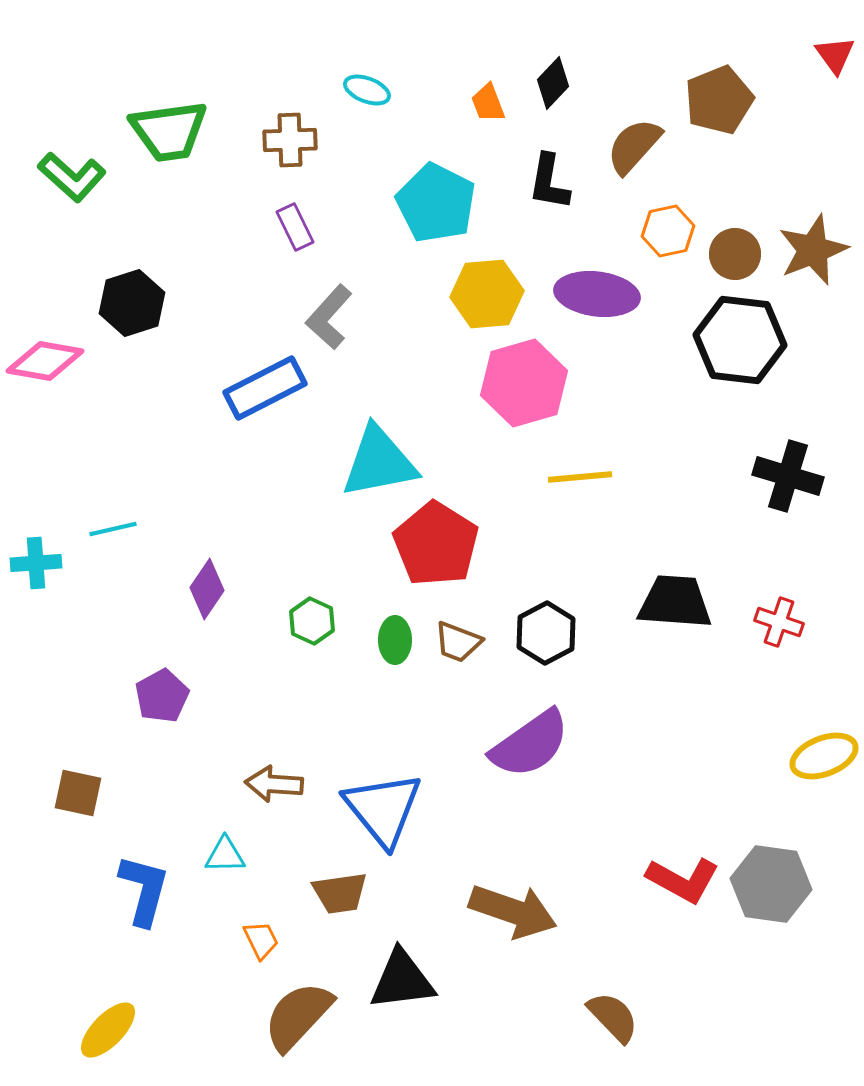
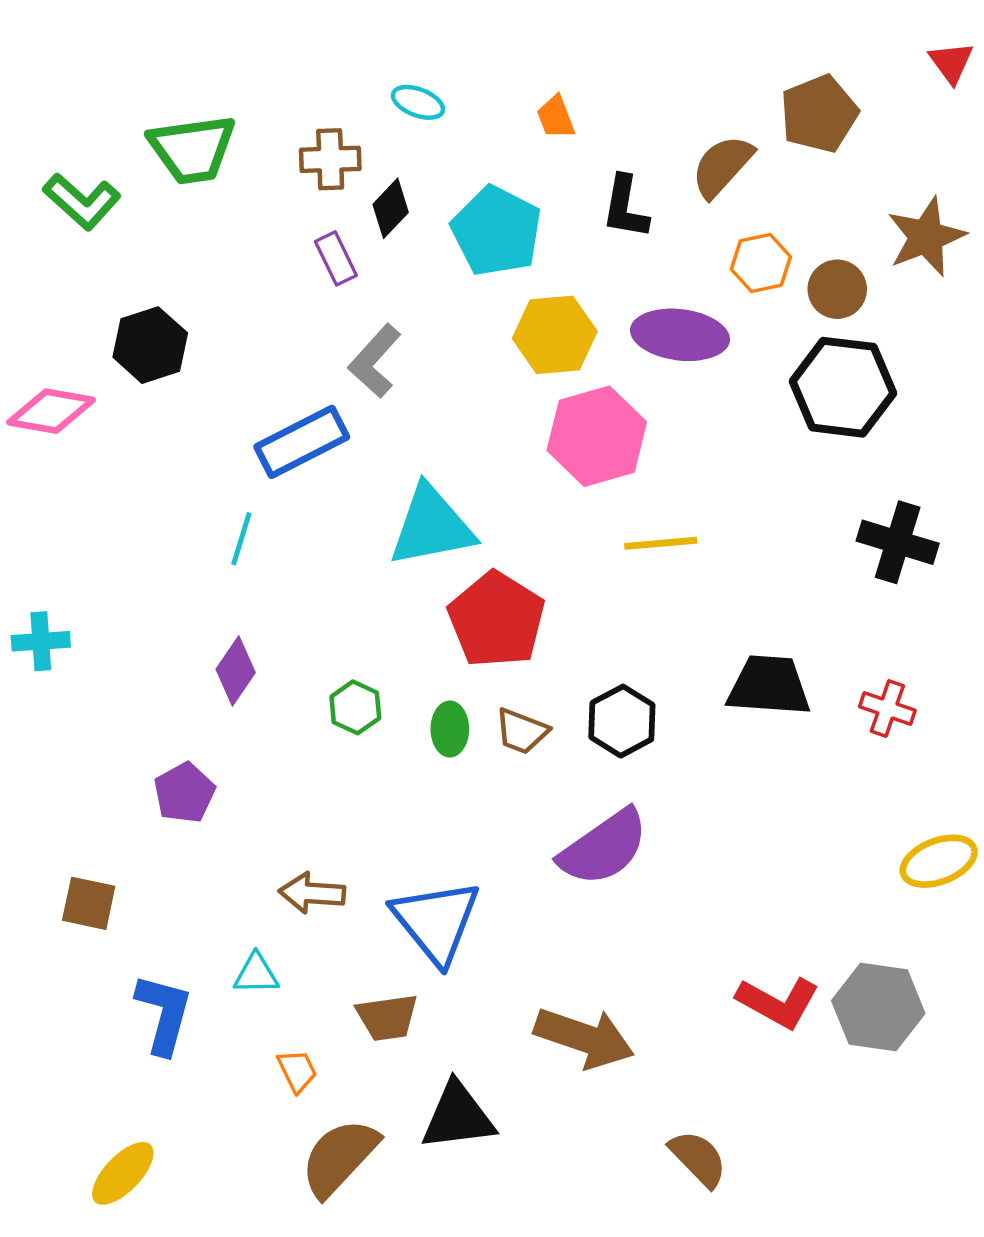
black diamond: (553, 83) -> (391, 208), moved
brown star: (813, 250) -> (926, 237), moved
cyan line: (113, 529) -> (241, 539), moved, turned -60

